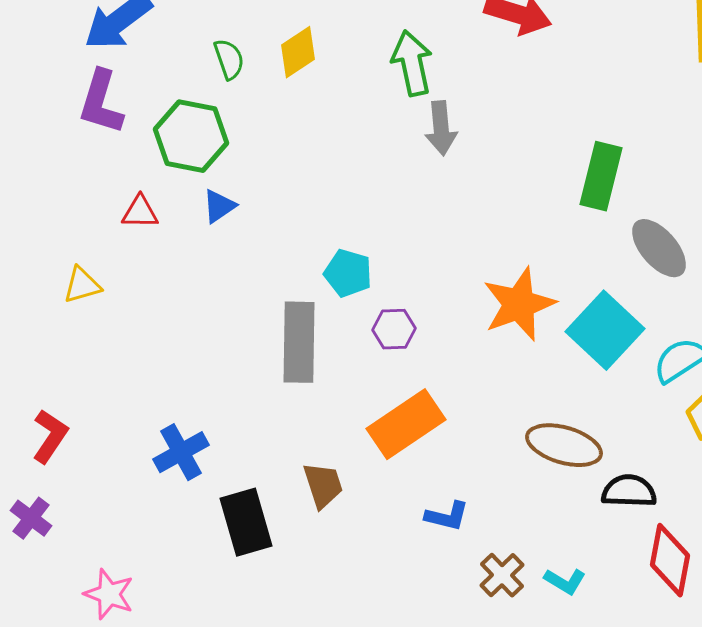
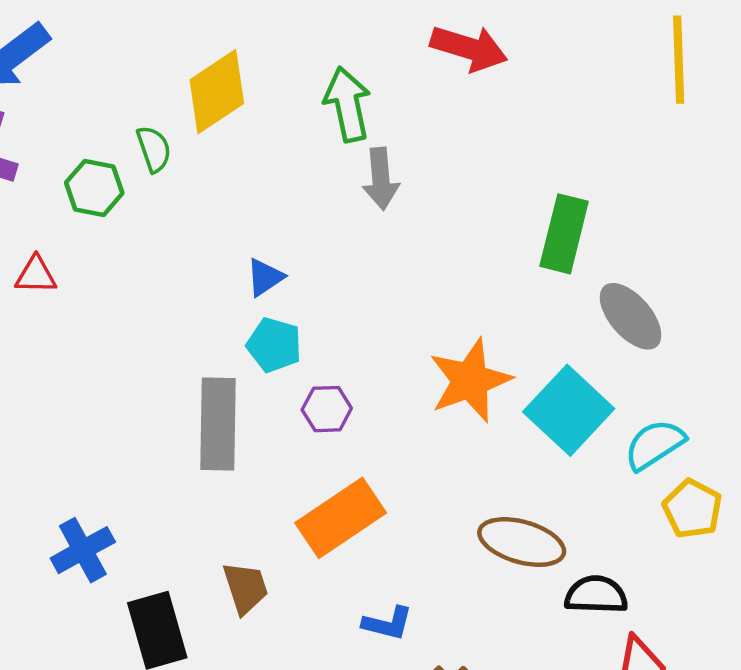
yellow diamond: (298, 52) -> (217, 92), size x1.4
green semicircle: (229, 59) -> (154, 149), moved
green hexagon: (191, 136) -> (94, 188), size x0.7
blue triangle: (219, 206) -> (265, 277), moved

